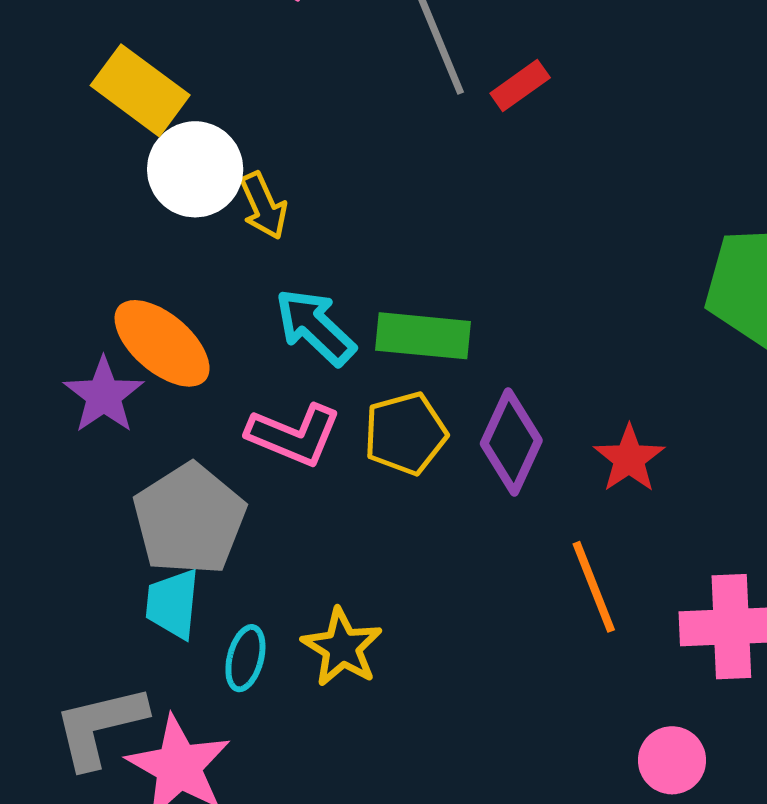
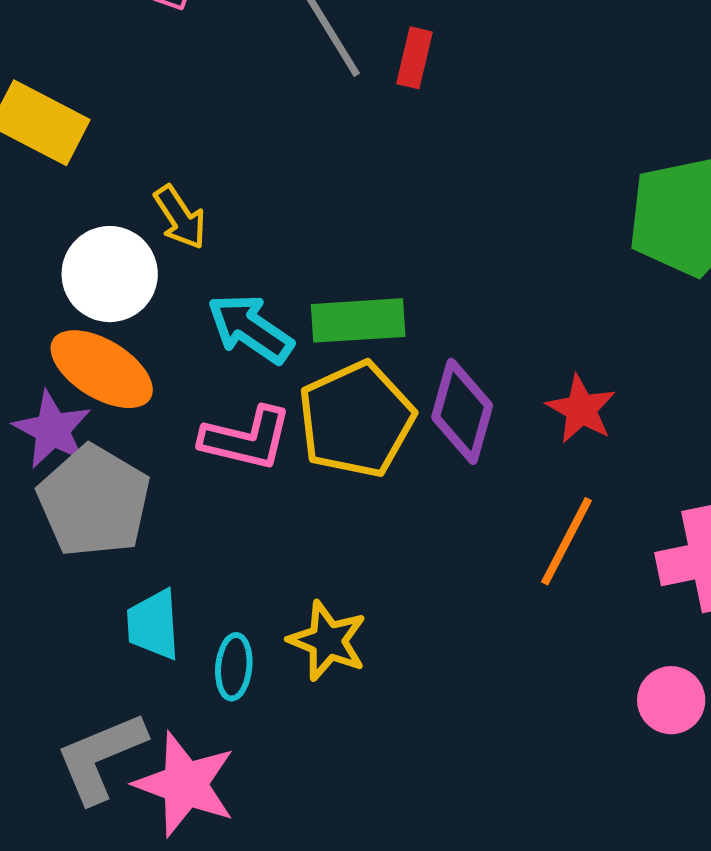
red rectangle: (520, 85) -> (414, 58), turned -32
white circle: (195, 169) -> (110, 274), moved
yellow pentagon: (405, 433) -> (356, 419), size x1.4
gray pentagon: (189, 519) -> (94, 501), moved
orange line: (594, 587) -> (566, 541), turned 58

